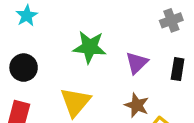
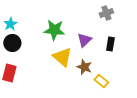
cyan star: (27, 16) -> (10, 24), moved
yellow triangle: (75, 102) -> (62, 57), moved, turned -30

